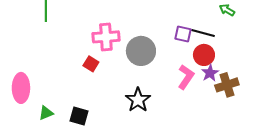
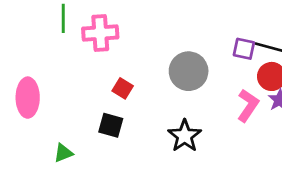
pink cross: (106, 37) -> (100, 33), moved
pink ellipse: (21, 88) -> (28, 98), moved
black square: (79, 116) -> (111, 125), moved

